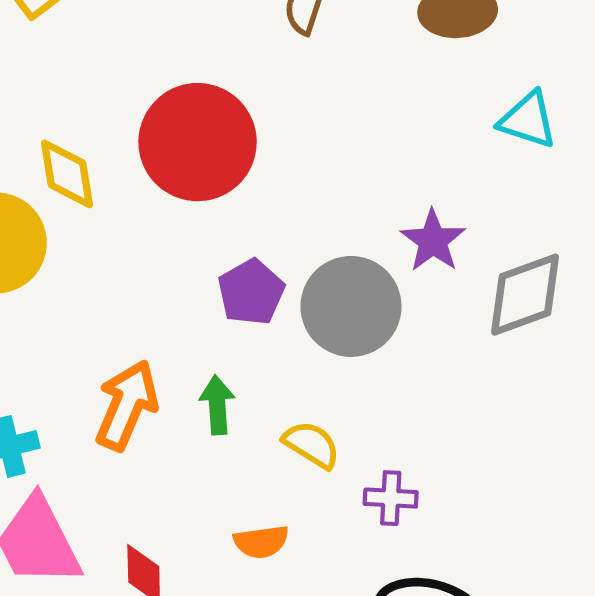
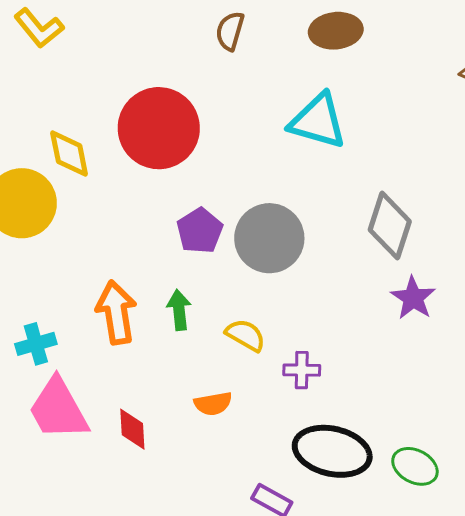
cyan triangle: (528, 120) -> (318, 121), moved, size x1.4
purple star: (433, 241) -> (413, 298), moved
gray diamond: (525, 295) -> (390, 226), turned -50
orange arrow: (127, 405) -> (116, 312), turned -30

